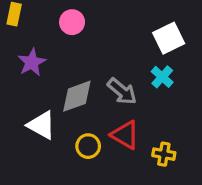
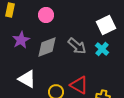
gray arrow: (122, 91) -> (77, 46), moved
gray diamond: (77, 96) -> (47, 47), moved

